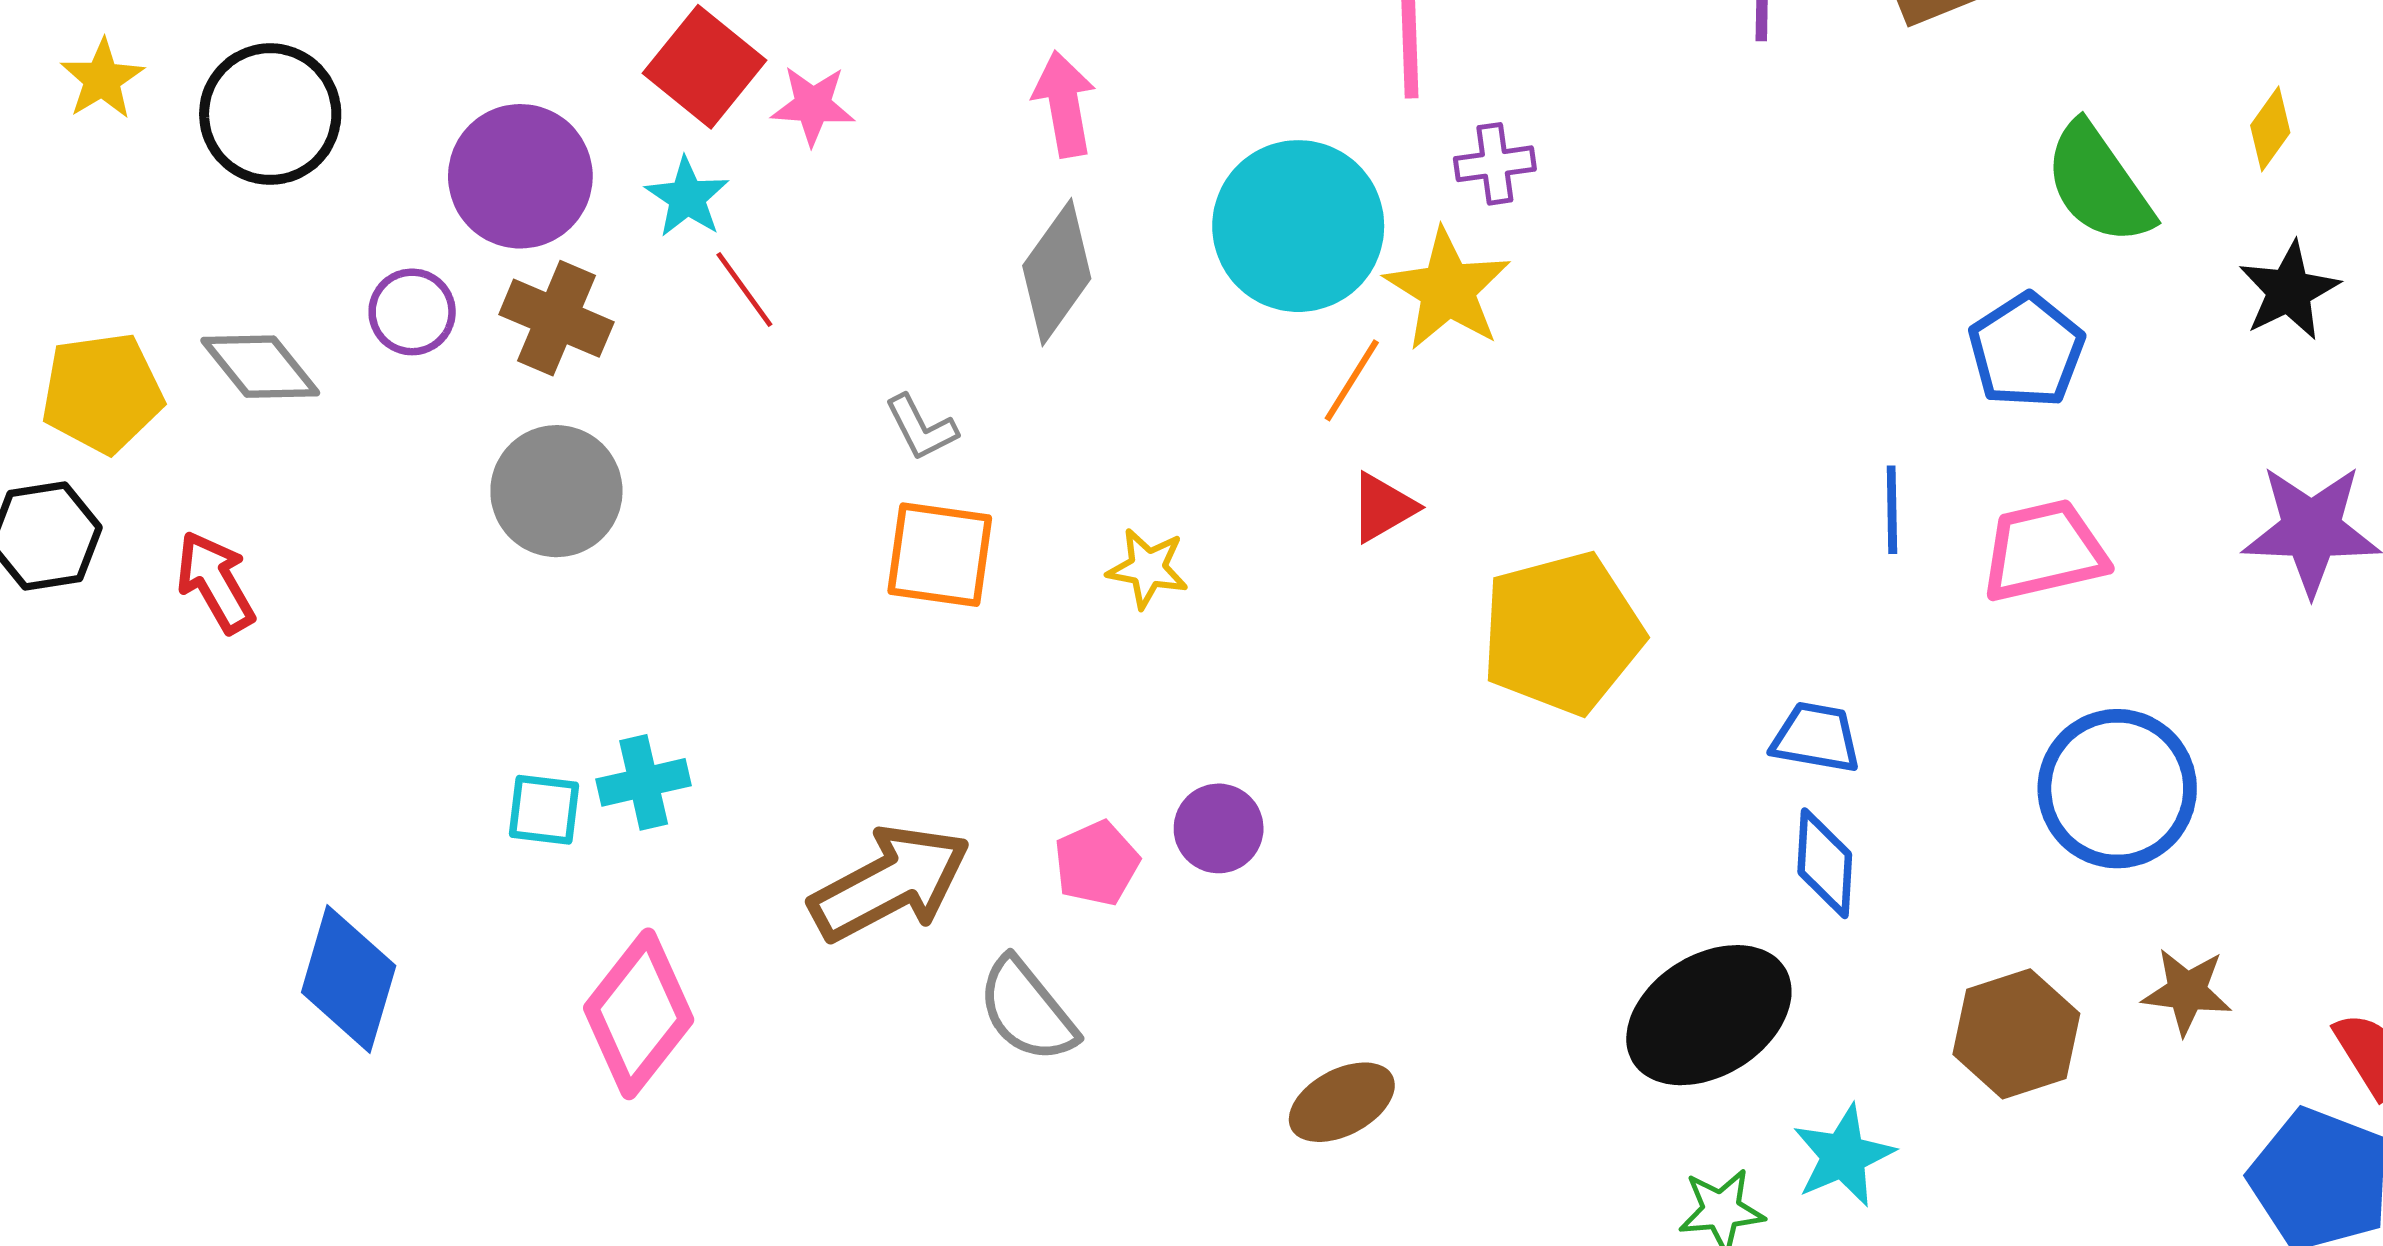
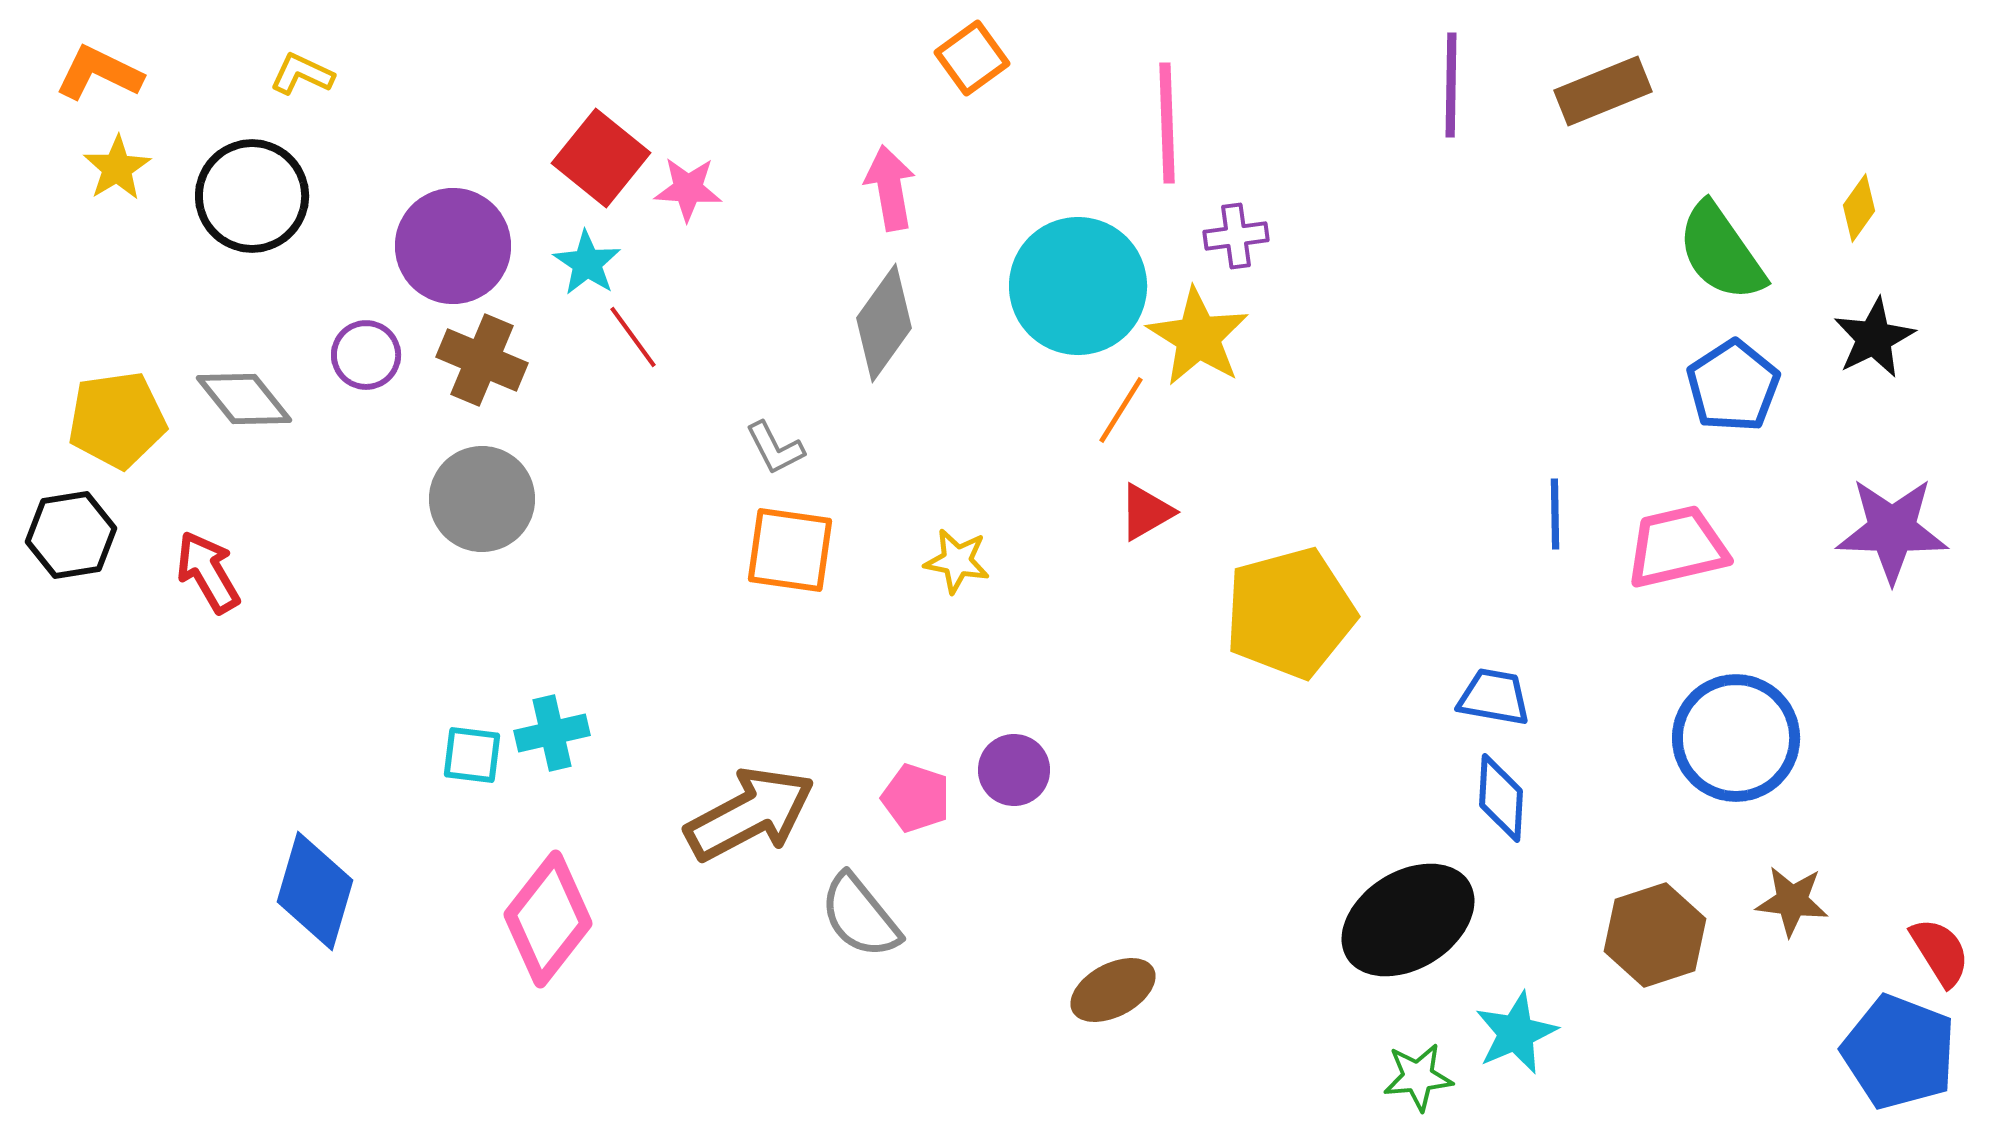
blue pentagon: (2026, 351) -> (1733, 386), moved
pink pentagon: (1097, 863) -> (916, 798), turned -30

